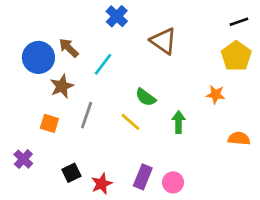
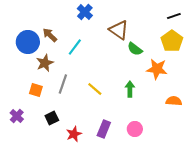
orange star: (216, 95) -> (157, 69), size x1.5
green semicircle: (146, 97) -> (135, 49), moved
black square: (71, 173) -> (52, 118), moved
pink circle: (173, 182) -> (135, 129), moved

